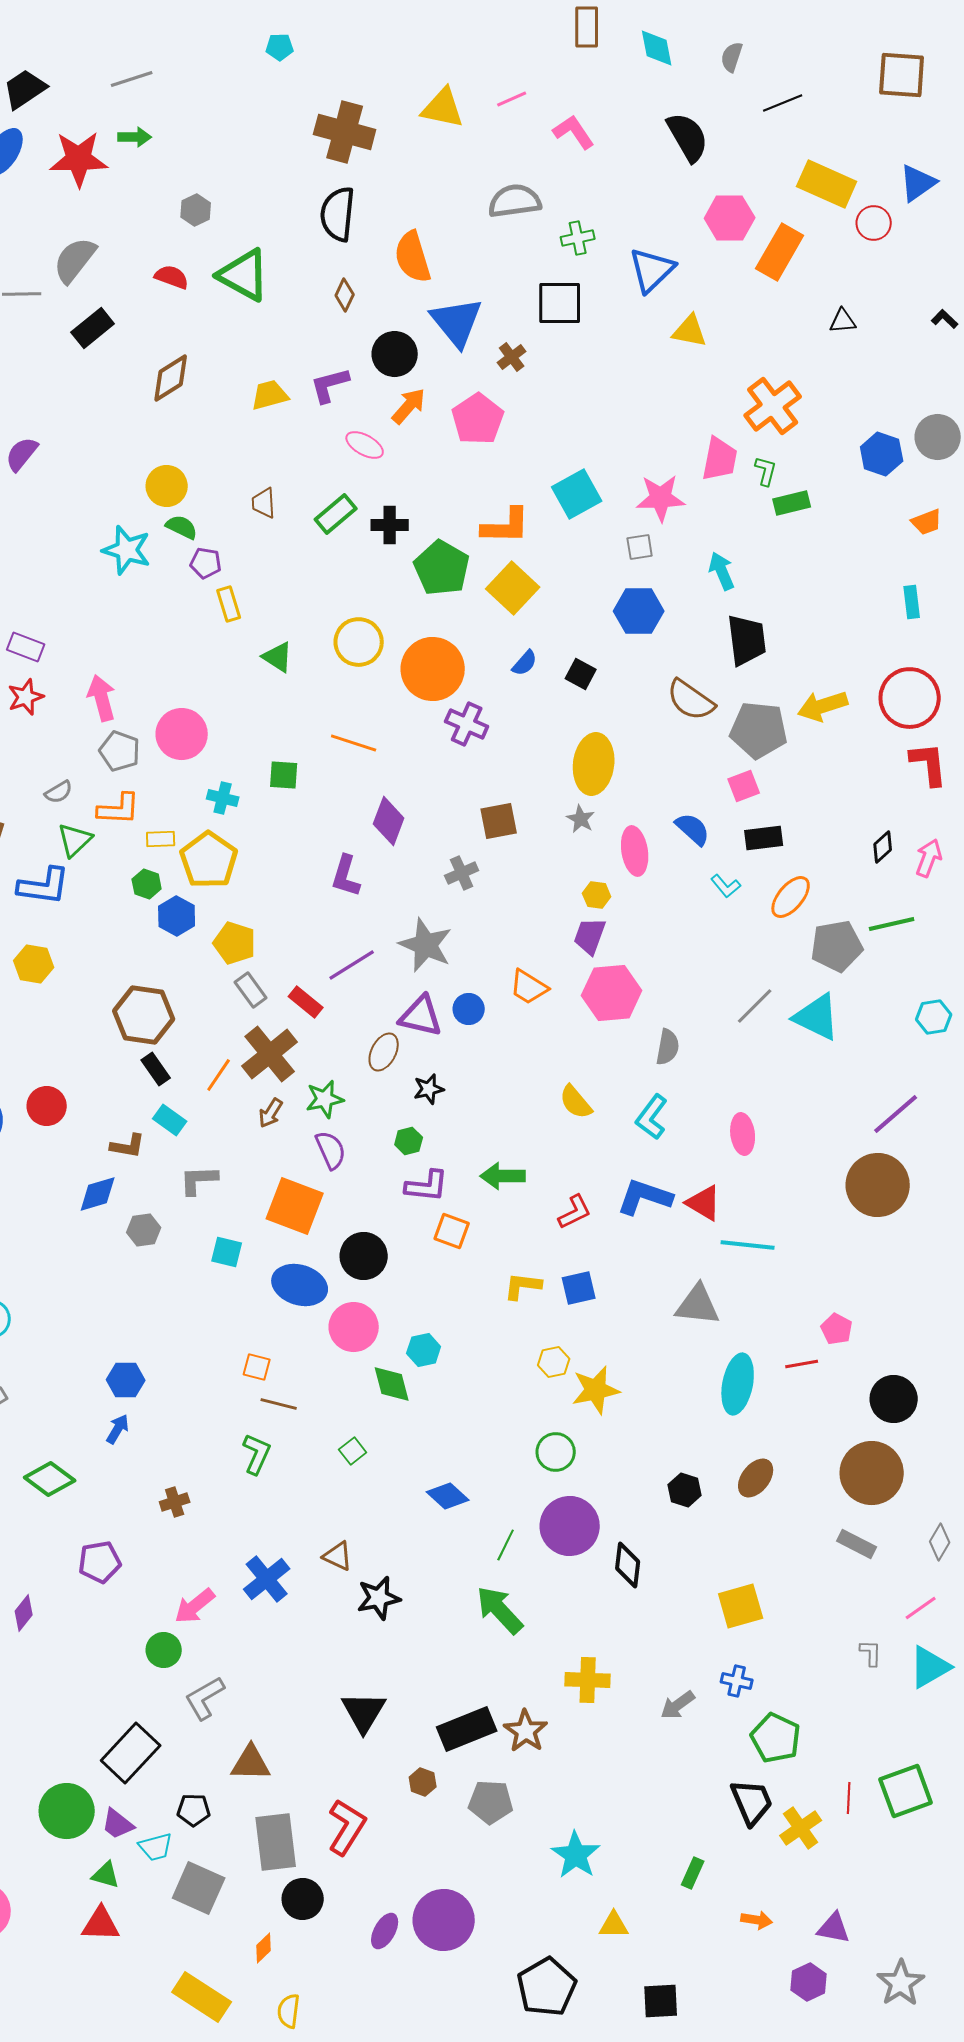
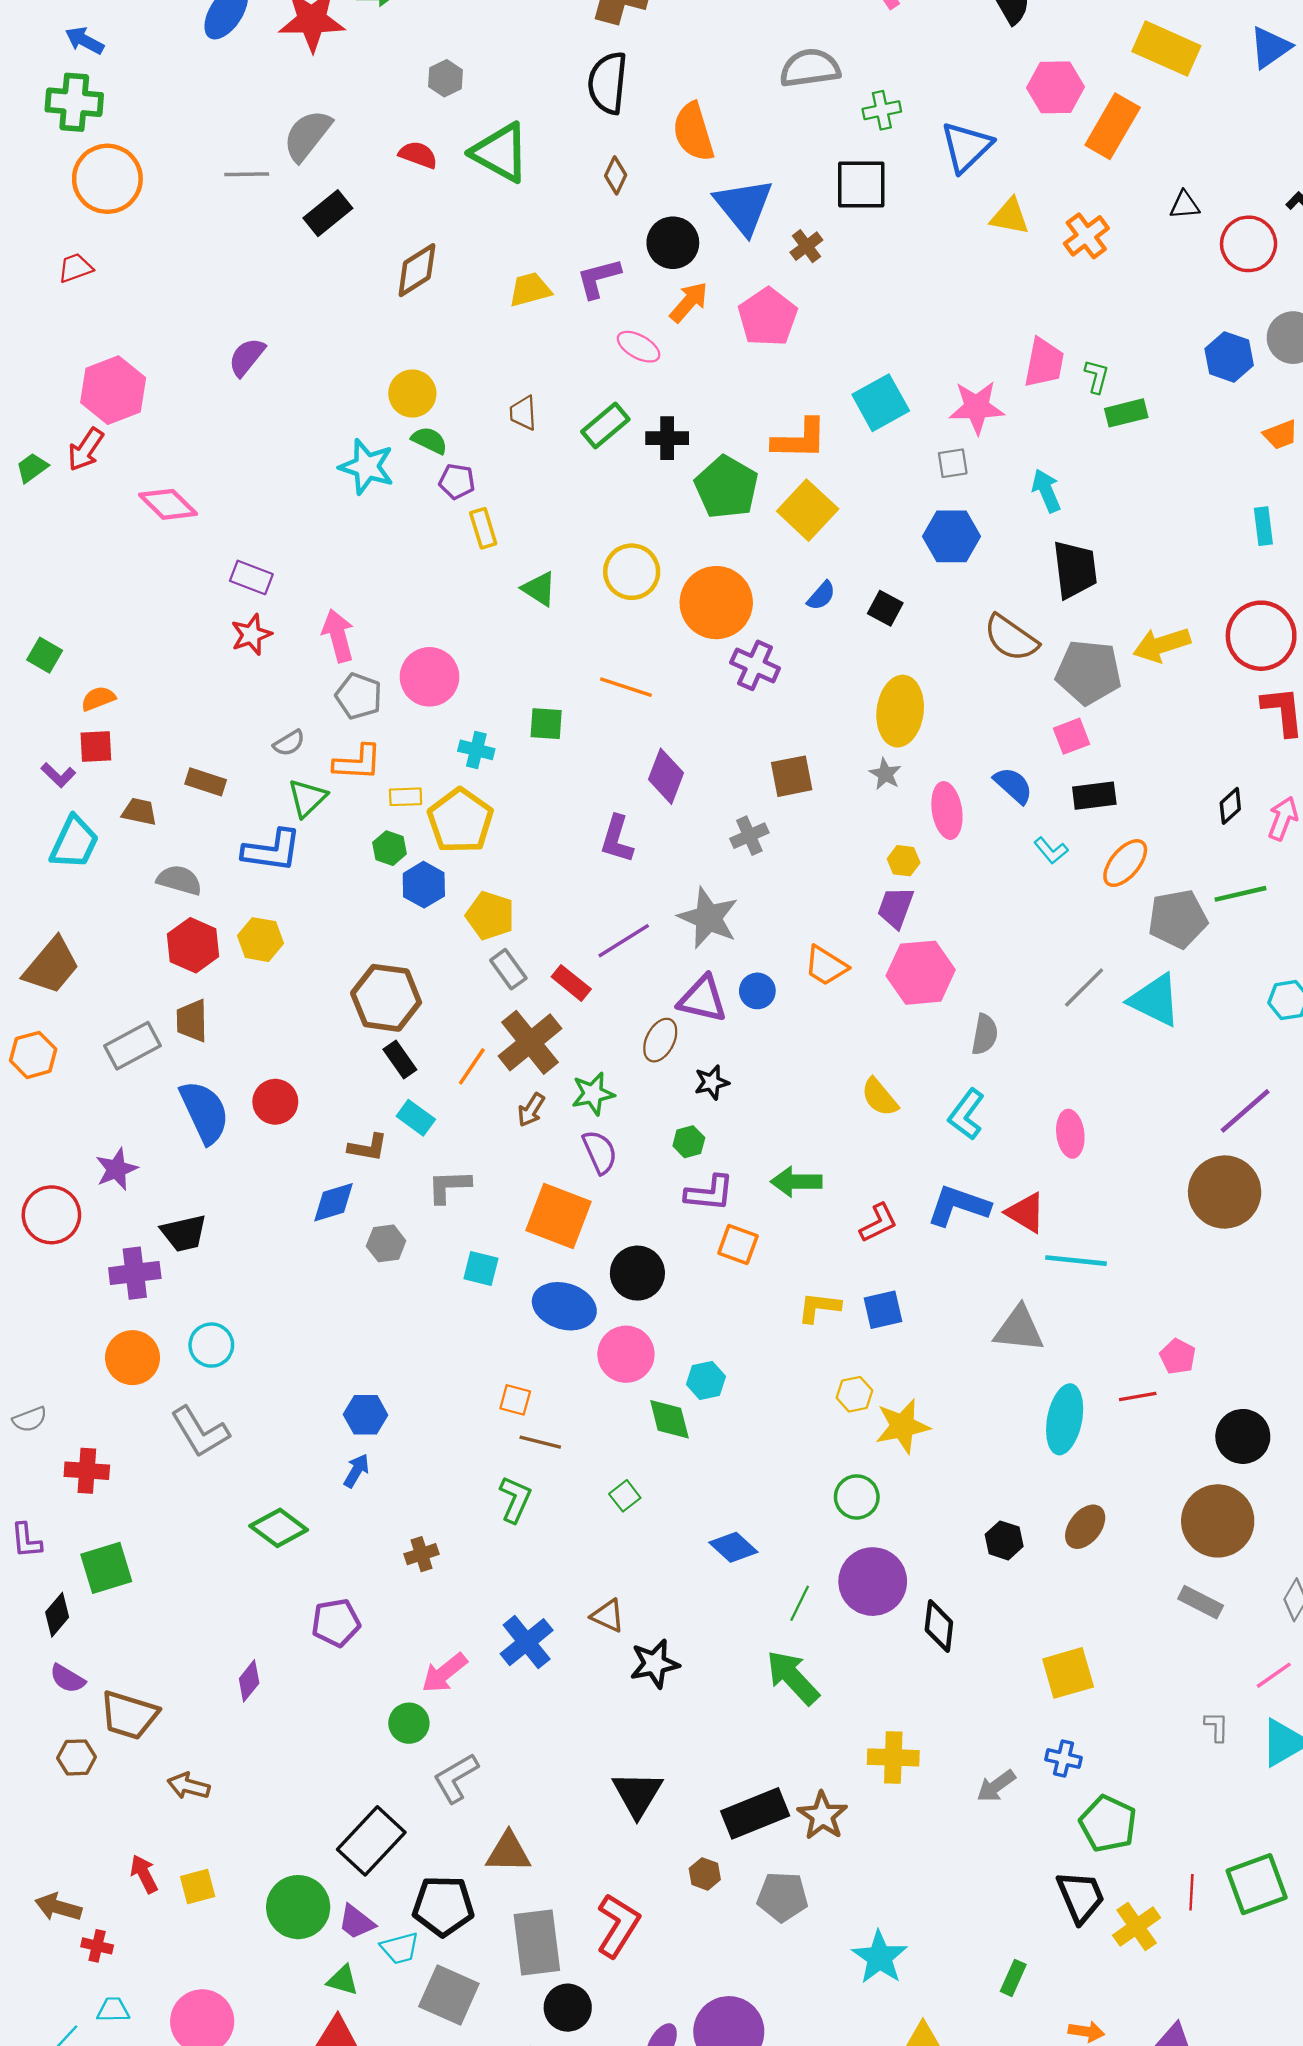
red circle: (874, 223) -> (1249, 244), moved, size x1.4
orange cross: (773, 406) -> (1086, 236), moved, size x0.7
black pentagon: (194, 1810) -> (443, 1906), size x1.6

